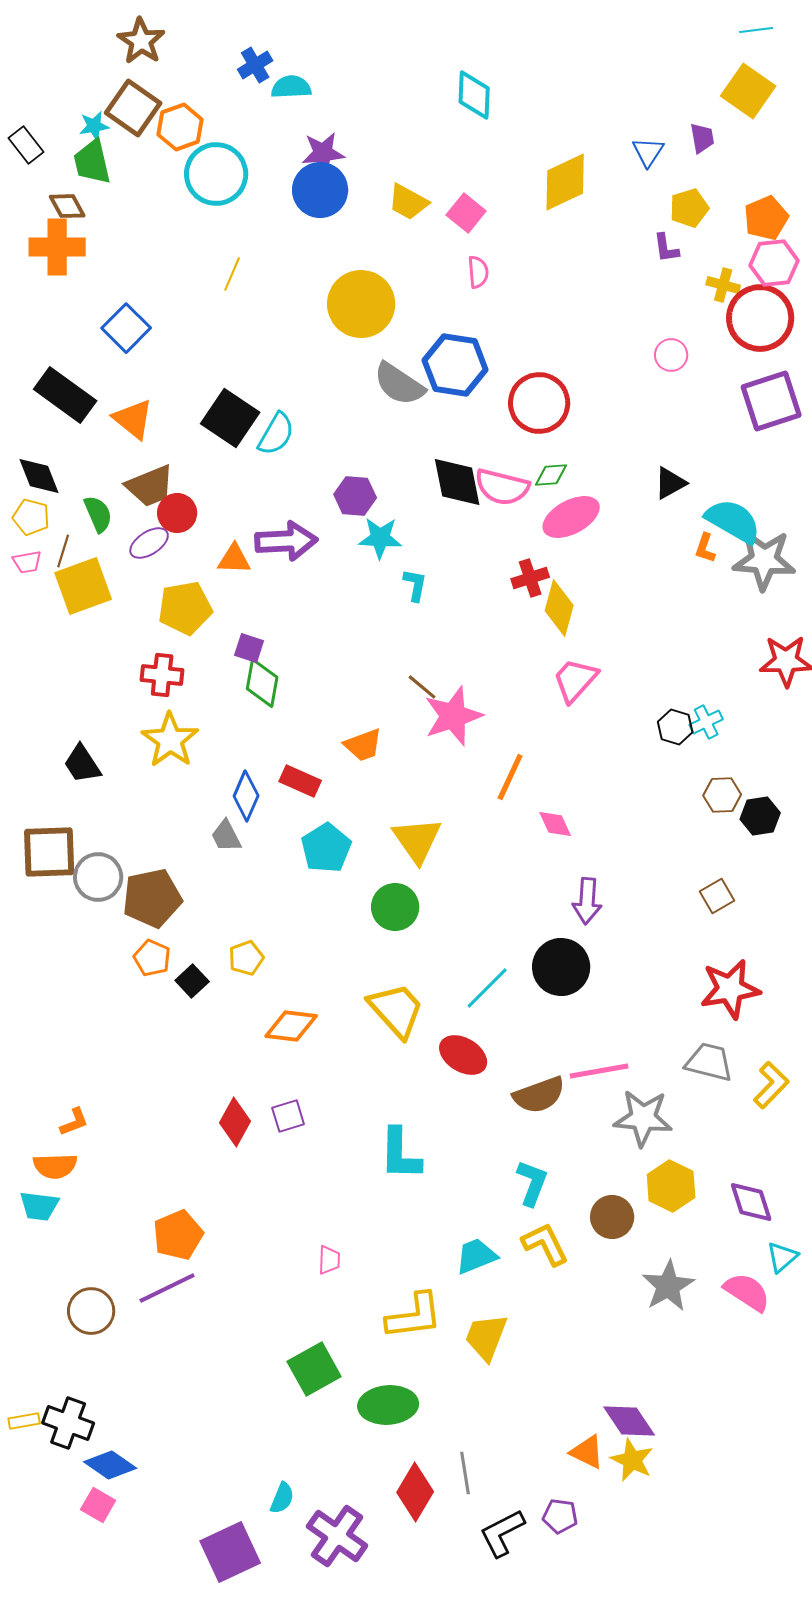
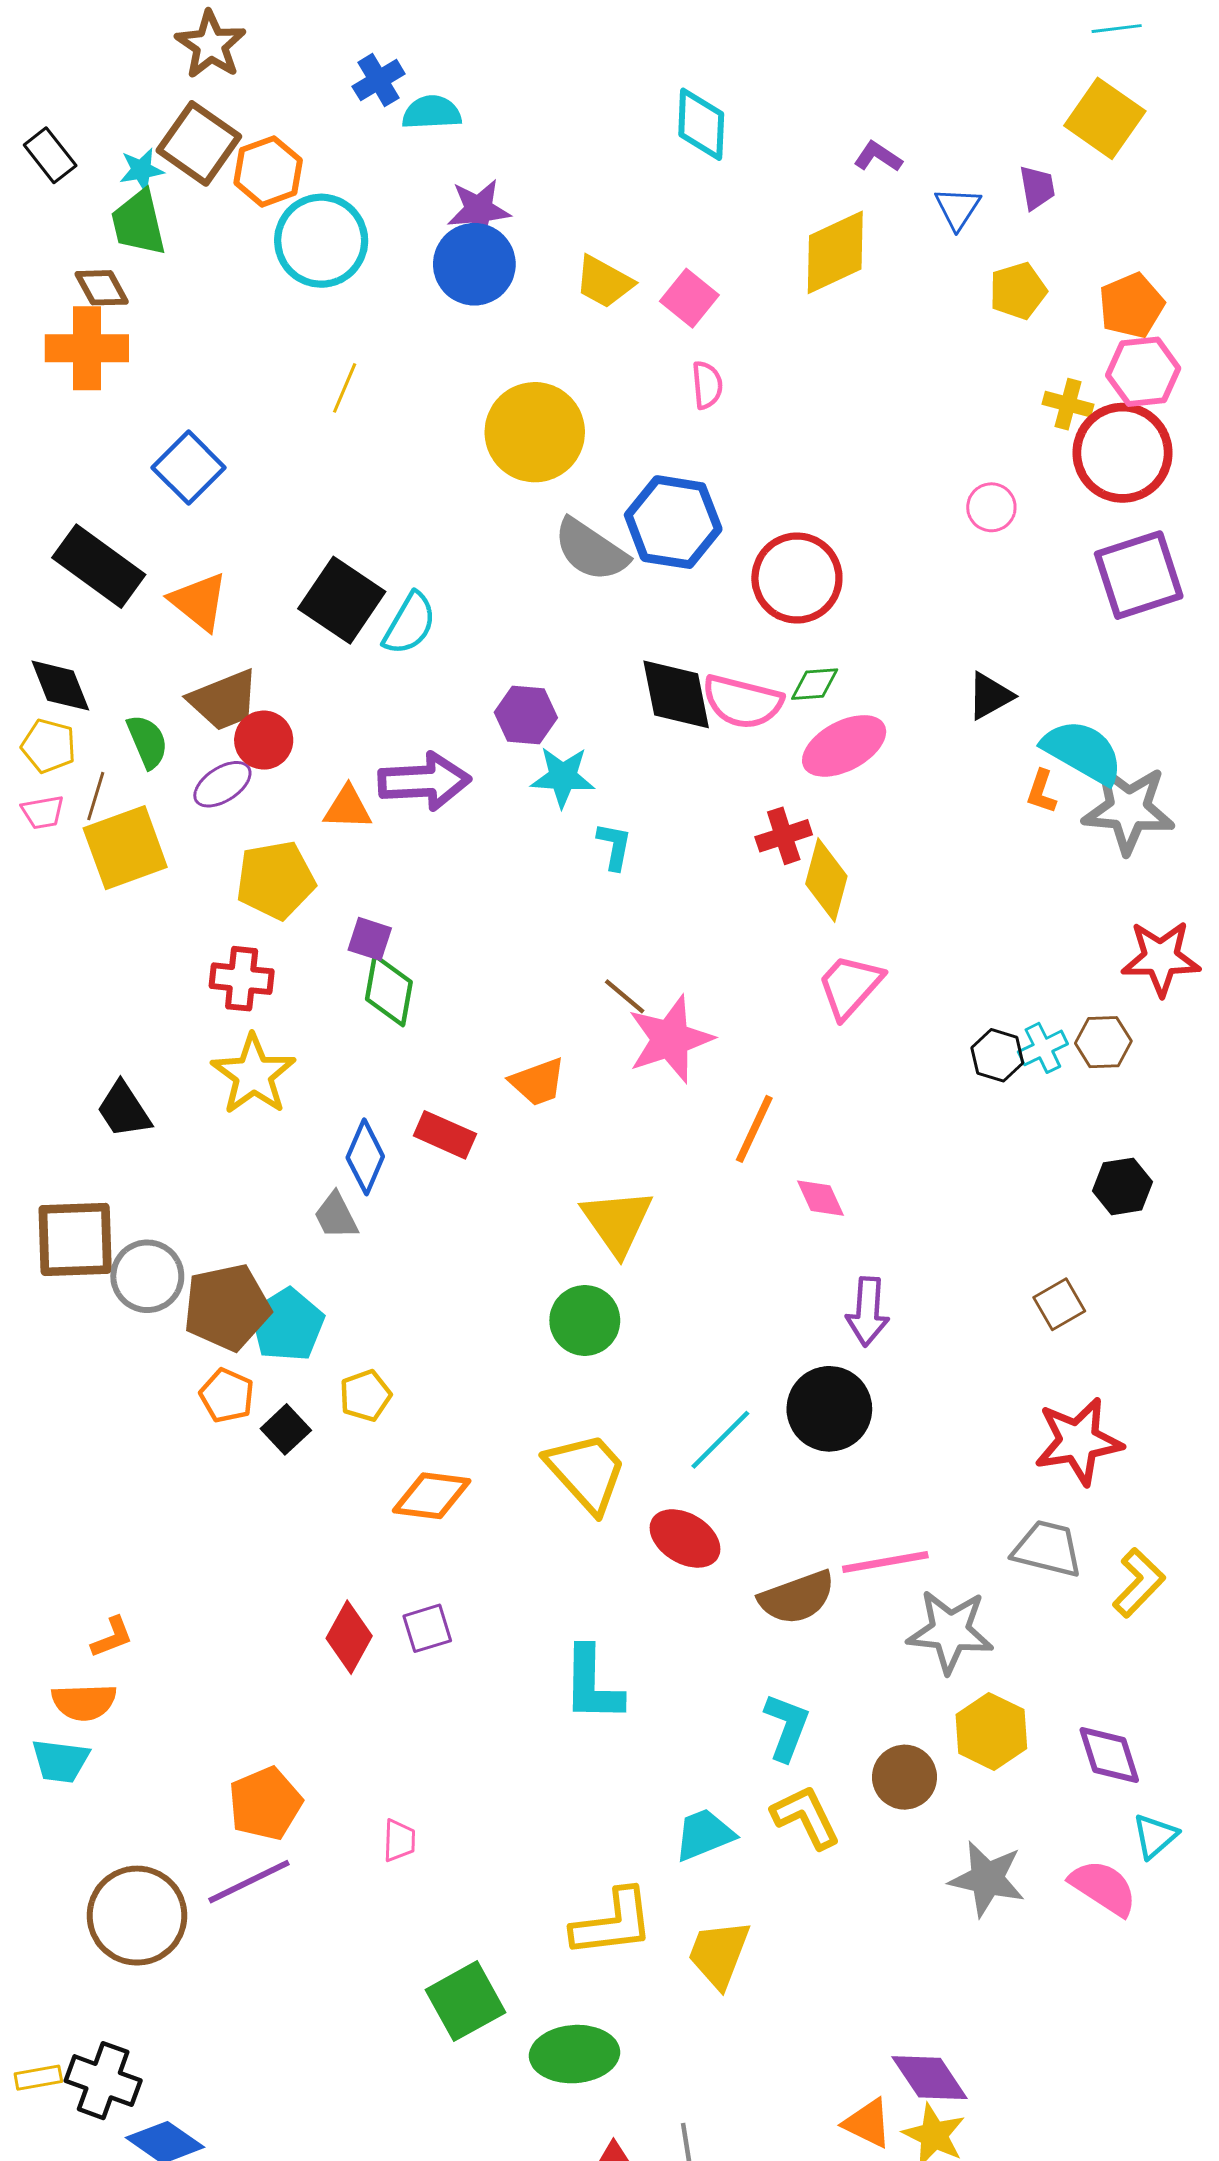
black rectangle: (26, 145) -> (50, 155), moved
purple L-shape: (666, 248) -> (878, 157), moved, turned 132
brown hexagon: (722, 795) -> (1103, 1042), moved
cyan pentagon: (326, 848) -> (287, 1325), moved
pink trapezoid: (329, 1260) -> (399, 1840), moved
gray star: (668, 1286) -> (987, 1879), turned -30
brown circle: (91, 1311) -> (137, 1916), size x1.4

